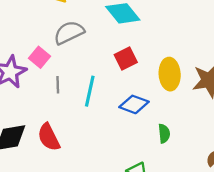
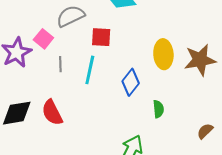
red square: (126, 59) -> (101, 37), moved, turned 30
blue diamond: (134, 104) -> (131, 82), turned -72

